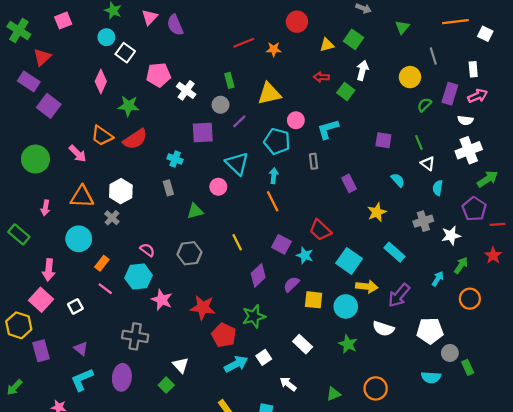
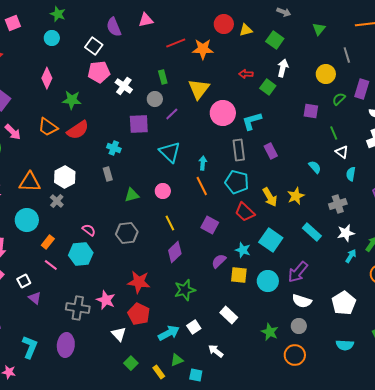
pink triangle: (150, 17) -> (146, 20), moved, turned 35
yellow triangle: (327, 45) -> (246, 30), moved
orange star: (274, 49) -> (203, 49), size x1.5
white square: (125, 53) -> (94, 46), moved
yellow triangle: (269, 94) -> (199, 89), turned -40
pink circle: (296, 120) -> (223, 113), size x1.6
purple square: (383, 140) -> (311, 111), moved
cyan pentagon: (277, 141) -> (237, 182), moved
pink arrow: (78, 154) -> (13, 132), moved
gray rectangle: (314, 161) -> (239, 150), size x1.5
purple rectangle: (349, 183) -> (271, 151), moved
pink circle: (218, 187) -> (163, 191), moved
white star: (451, 236) -> (346, 233), moved
cyan star: (305, 255) -> (243, 250), moved
purple diamond: (258, 275) -> (175, 252), moved
yellow arrow: (367, 286) -> (270, 197), moved, turned 54
purple arrow: (399, 295) -> (298, 272), moved
pink star: (162, 300) -> (106, 300), moved
white pentagon: (430, 331) -> (344, 303), turned -30
red pentagon: (224, 335) -> (139, 314), moved
green star: (348, 344) -> (270, 332), moved
purple triangle: (81, 349) -> (35, 298), moved
gray circle: (450, 353) -> (299, 326), moved
cyan L-shape: (82, 380) -> (30, 347), turned 135
green square: (166, 385) -> (131, 363), moved
green triangle: (334, 394) -> (177, 360), moved

